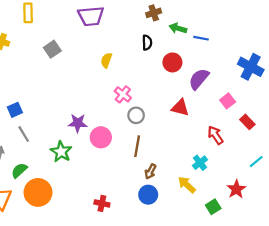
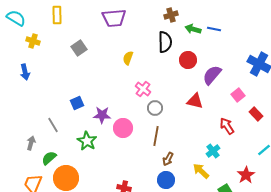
blue line: (201, 38) -> (214, 29), moved
black semicircle: (147, 43) -> (165, 42), size x1.5
blue square: (15, 110) -> (77, 103), moved

